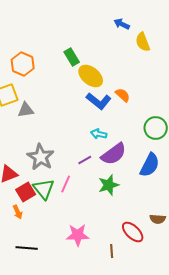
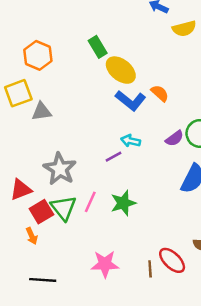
yellow semicircle: (143, 42) -> (184, 29), turned -84
purple semicircle: (114, 154) -> (174, 138), moved, size x0.6
purple line: (85, 160) -> (113, 157), moved
green star: (109, 185) -> (123, 203), moved
brown line: (112, 251) -> (150, 269), moved

